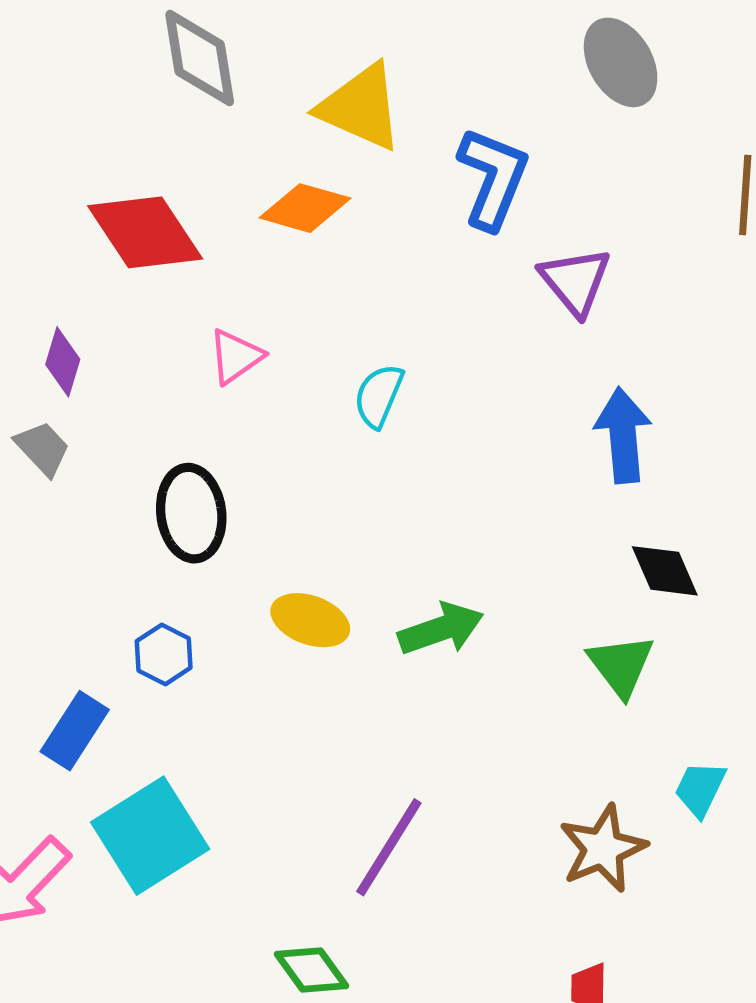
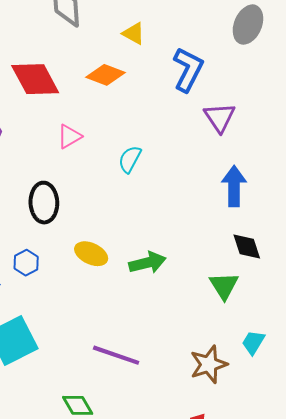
gray ellipse: (621, 62) -> (248, 25), turned 48
yellow triangle: (361, 107) -> (134, 33), size x0.6
purple line: (389, 847) -> (116, 355), turned 72

